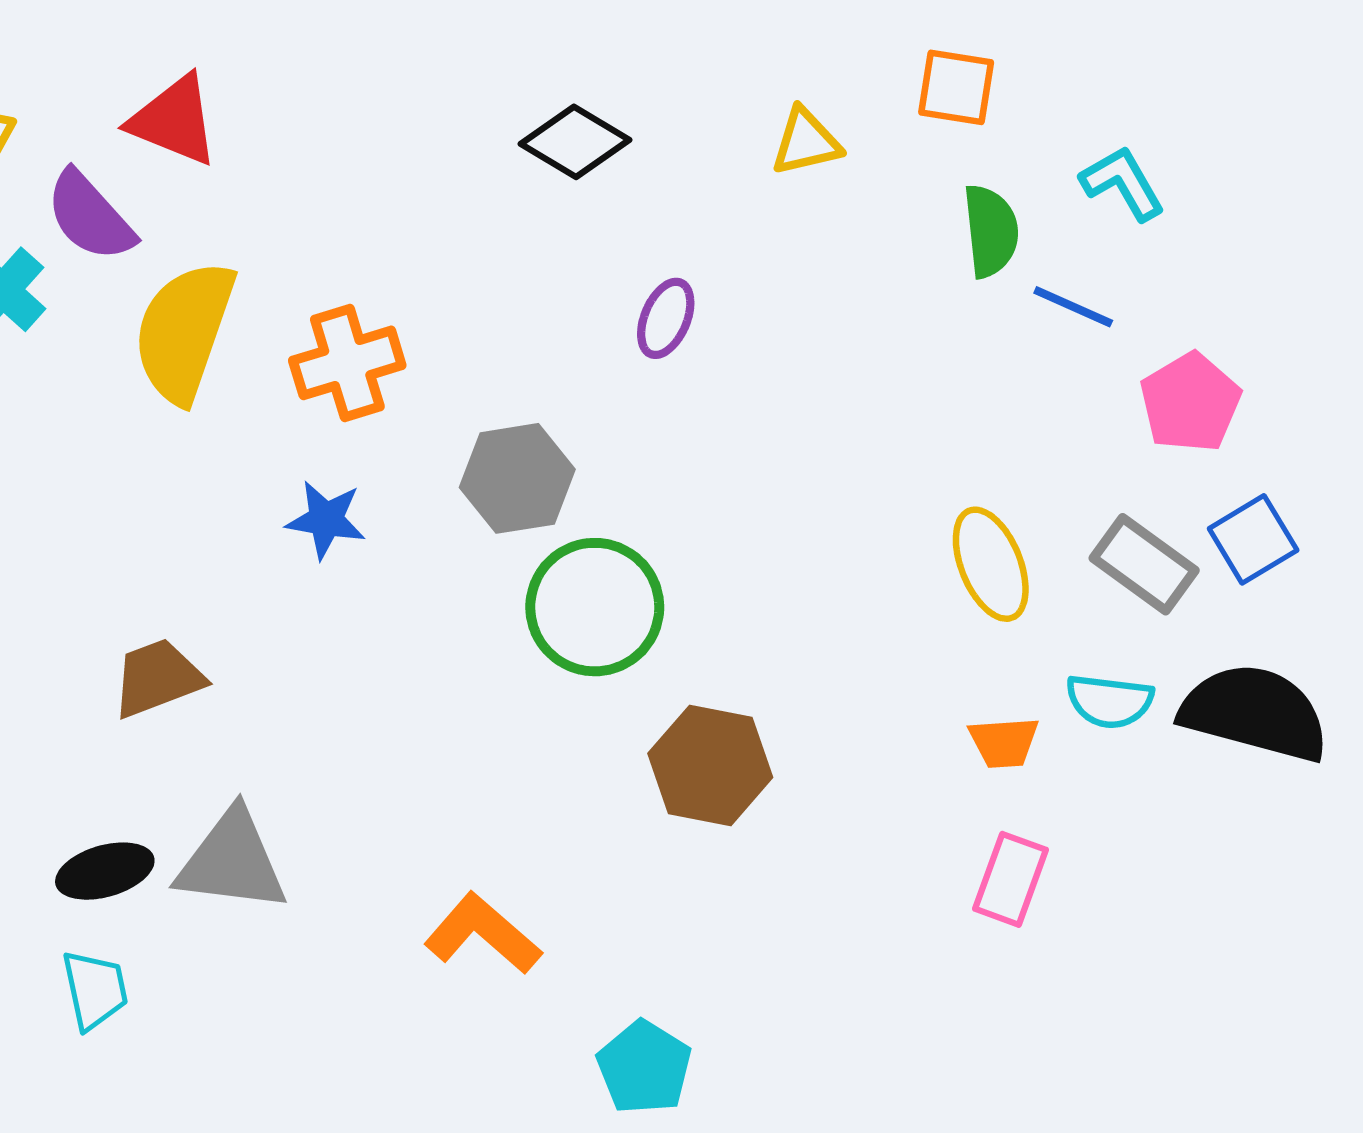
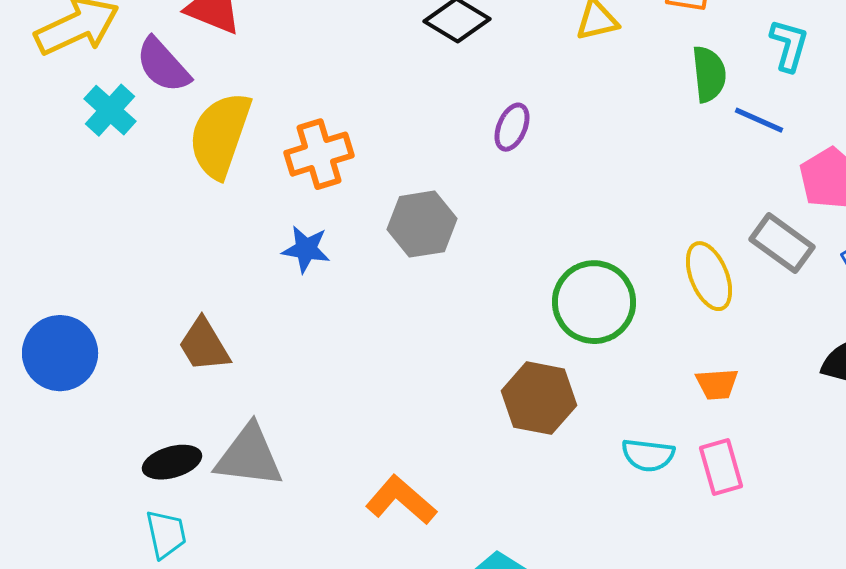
cyan L-shape: (1123, 183) -> (789, 45), turned 46
gray rectangle: (1144, 564) -> (782, 243), moved
green circle: (595, 607) -> (594, 302), moved
brown trapezoid: (158, 678) -> (204, 345), turned -100
cyan semicircle: (1109, 701) -> (648, 455), moved
pink rectangle: (1011, 879) -> (721, 467), turned -36

